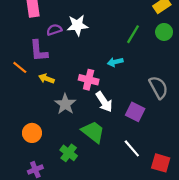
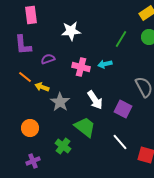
purple semicircle: (54, 30) -> (48, 59), moved
purple L-shape: (39, 51) -> (23, 45), moved
orange line: (20, 67) -> (25, 77), moved
yellow arrow: (46, 79) -> (42, 87), moved
pink cross: (89, 80) -> (81, 67), moved

